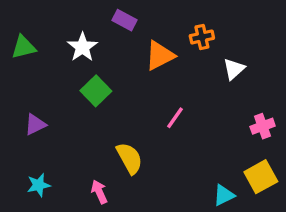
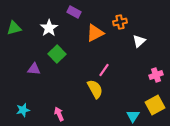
purple triangle: (35, 125) -> (34, 69), moved, turned 32
yellow semicircle: (130, 158) -> (95, 89), moved
cyan triangle: (224, 195) -> (133, 116), turned -32

